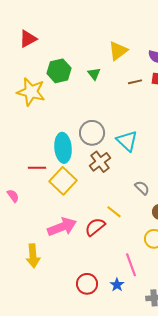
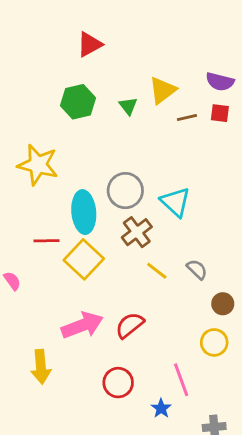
red triangle: (28, 39) -> (90, 44), moved
yellow triangle: (118, 51) -> (163, 90), moved
yellow star: (31, 92) -> (38, 165), moved
yellow line: (114, 212) -> (157, 271), moved
red circle: (87, 284) -> (118, 383), moved

